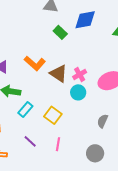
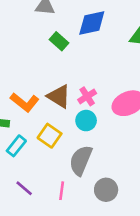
orange L-shape: (35, 63) -> (25, 102), moved
yellow square: (53, 115) -> (50, 136), moved
gray semicircle: (103, 121) -> (81, 160), moved, size x1.6
gray circle: (95, 153) -> (106, 190), moved

